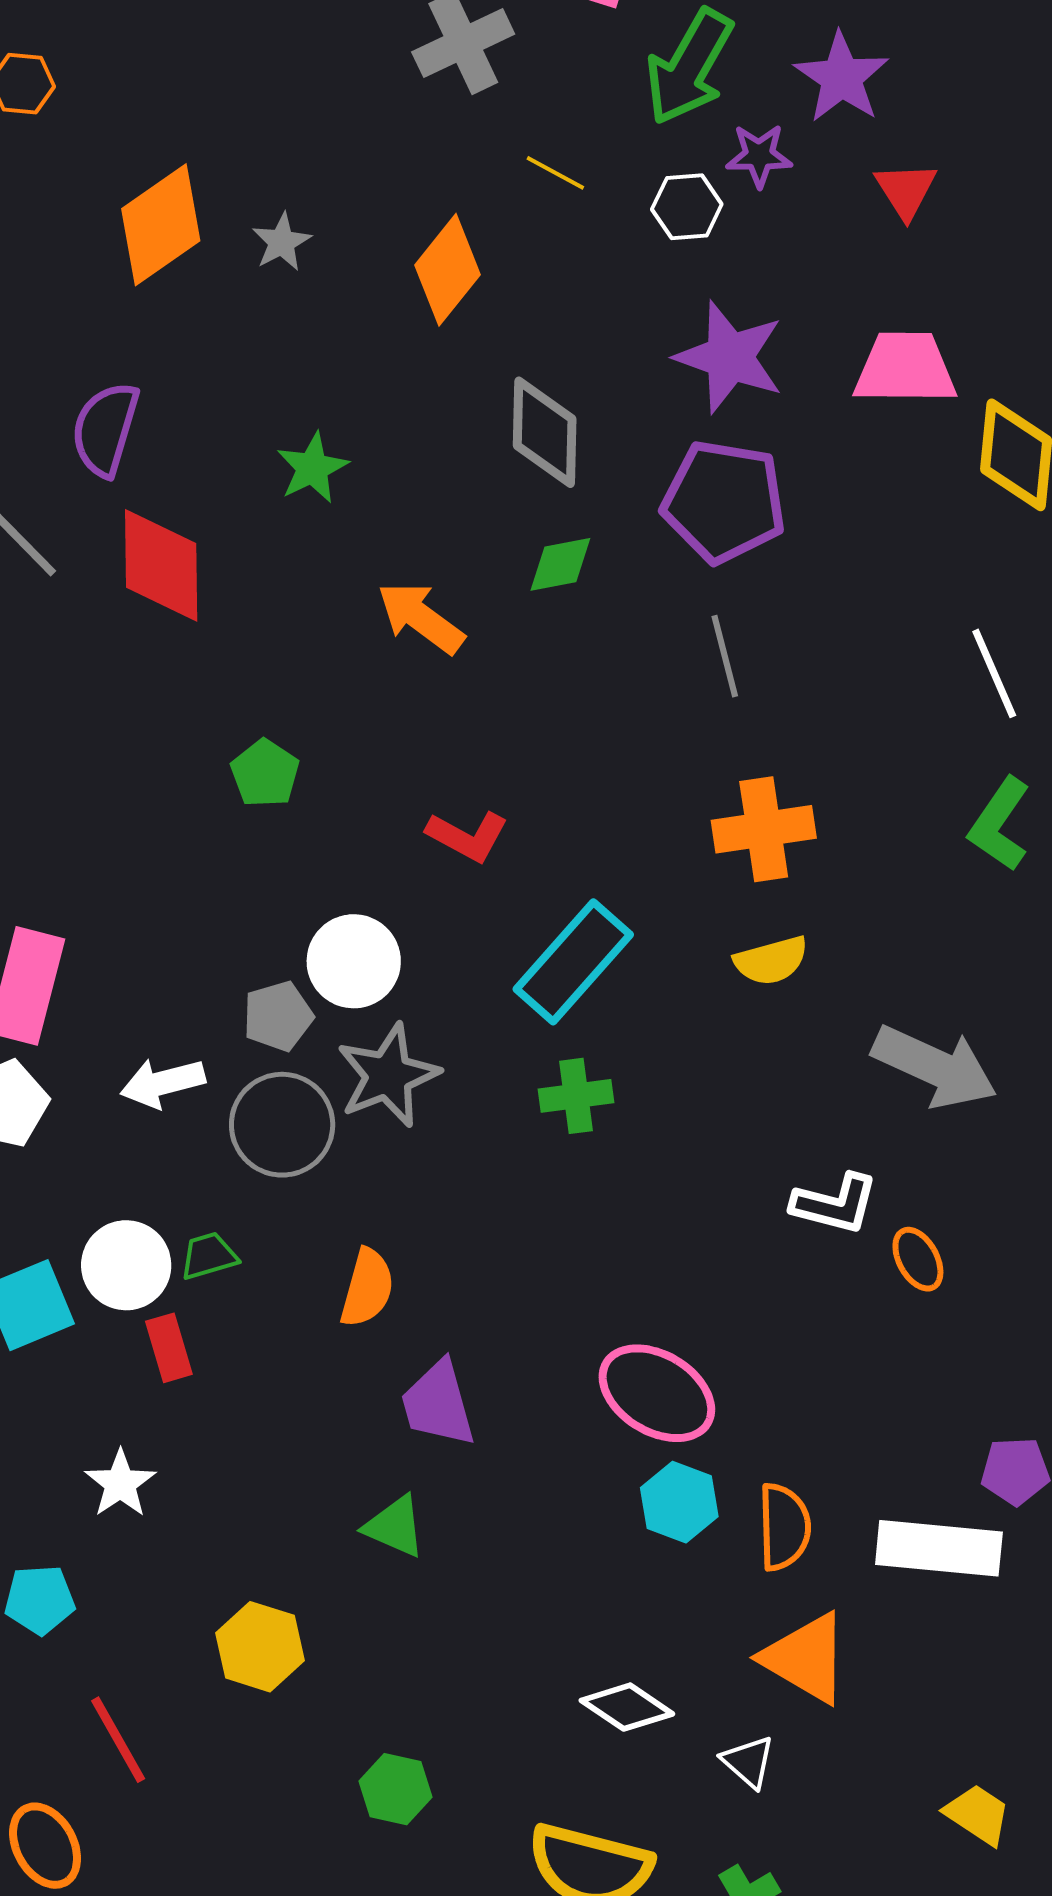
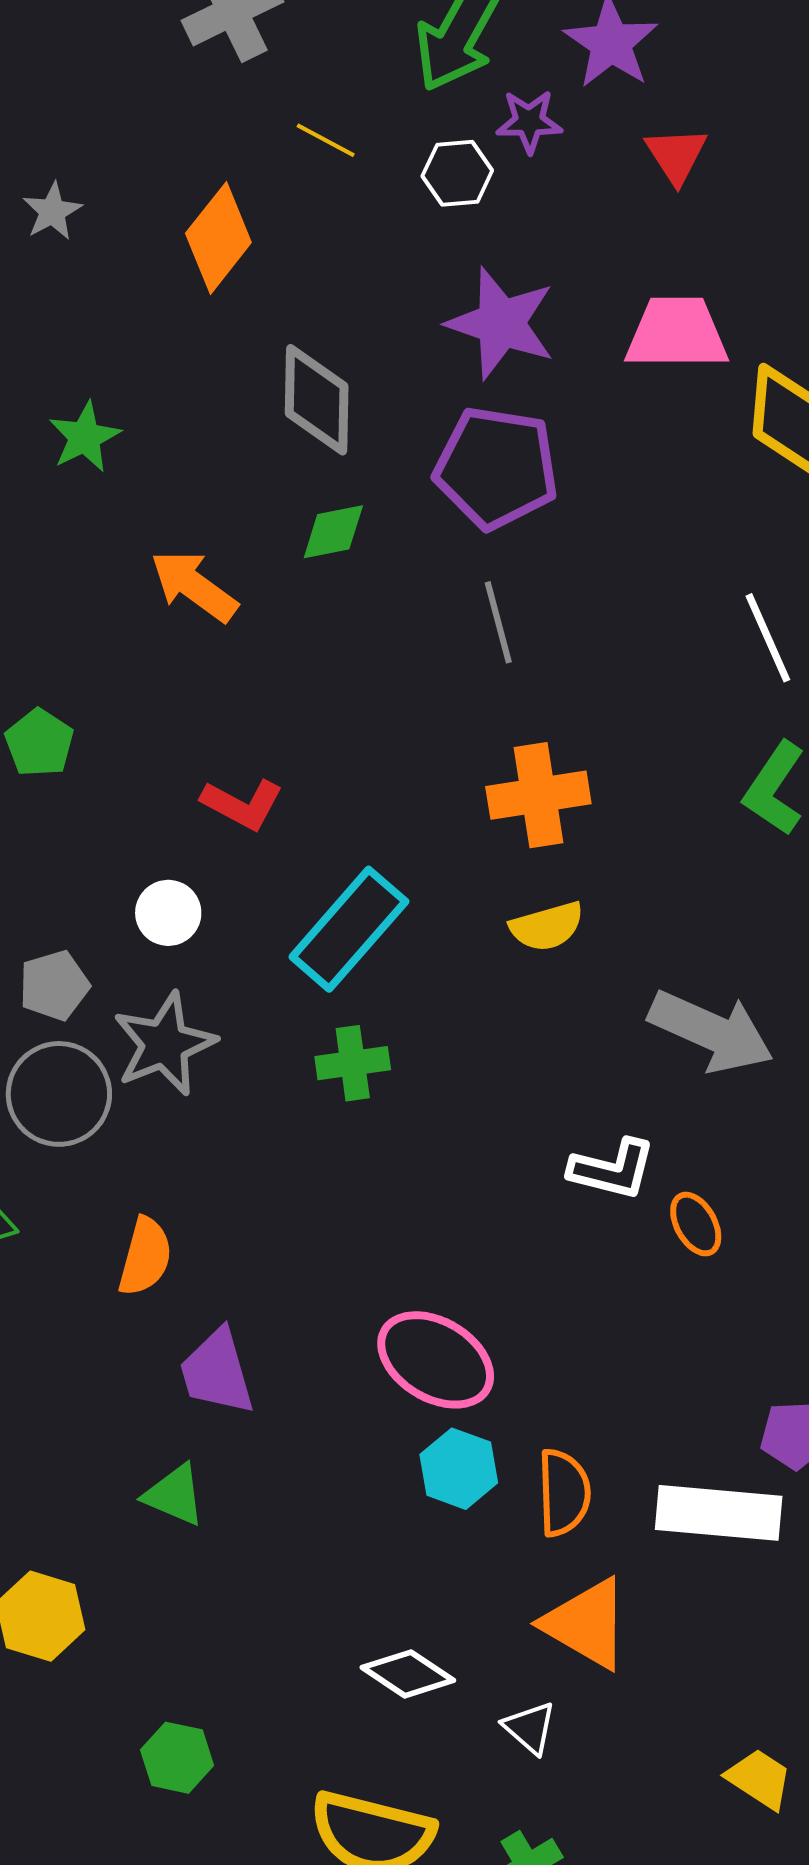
white circle: (354, 961) -> (168, 913), moved, size x0.7

